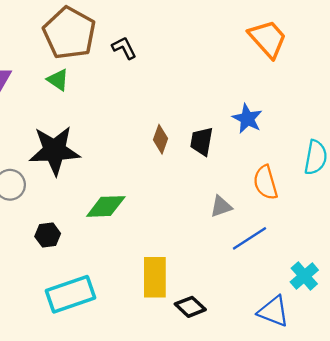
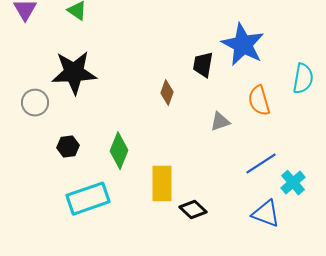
blue star: (247, 119) -> (243, 45), size x1.6
brown diamond: (161, 139) -> (167, 93), moved
green diamond: (106, 206) -> (119, 151), moved, turned -66
blue line: (250, 238) -> (261, 164), moved

